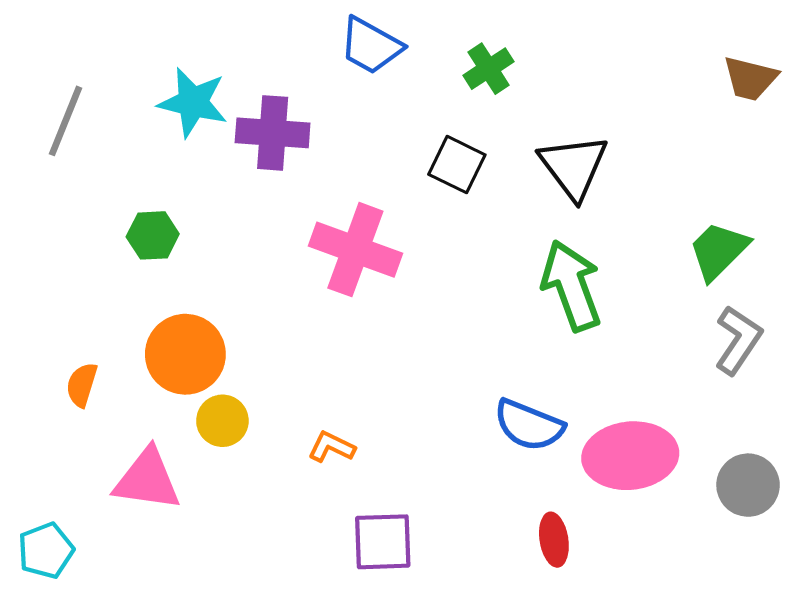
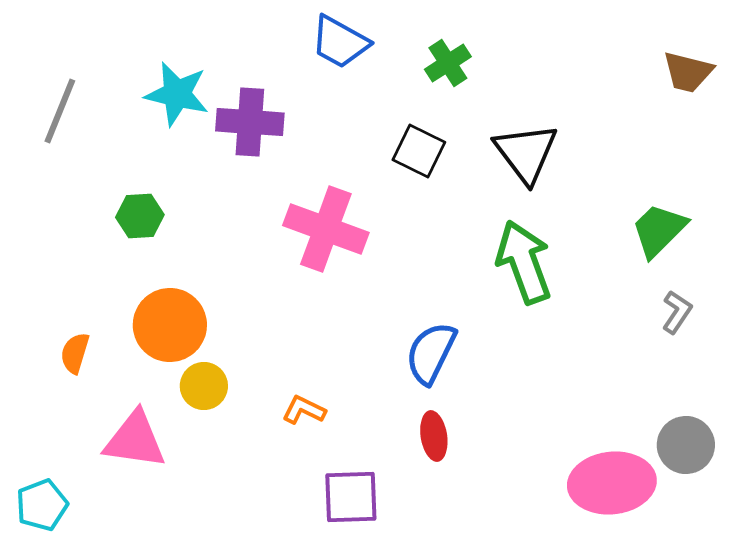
gray L-shape: (738, 340) -> (677, 312), size x0.7
blue semicircle: (529, 425) -> (431, 353), moved, turned 94
pink ellipse: (630, 456) -> (612, 483), moved
red ellipse: (554, 540) -> (434, 436), moved

